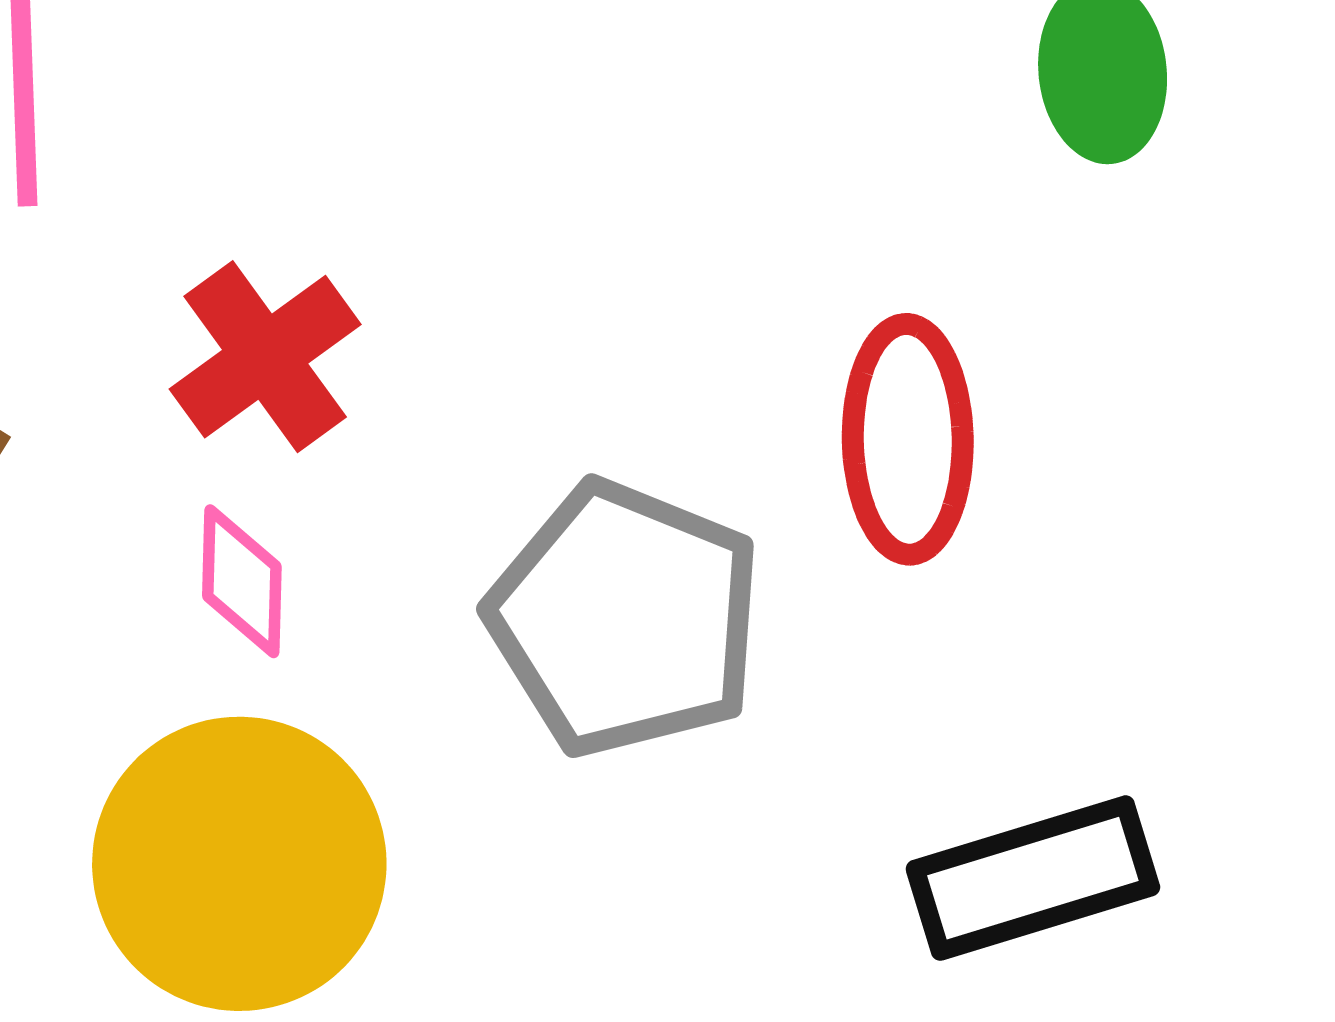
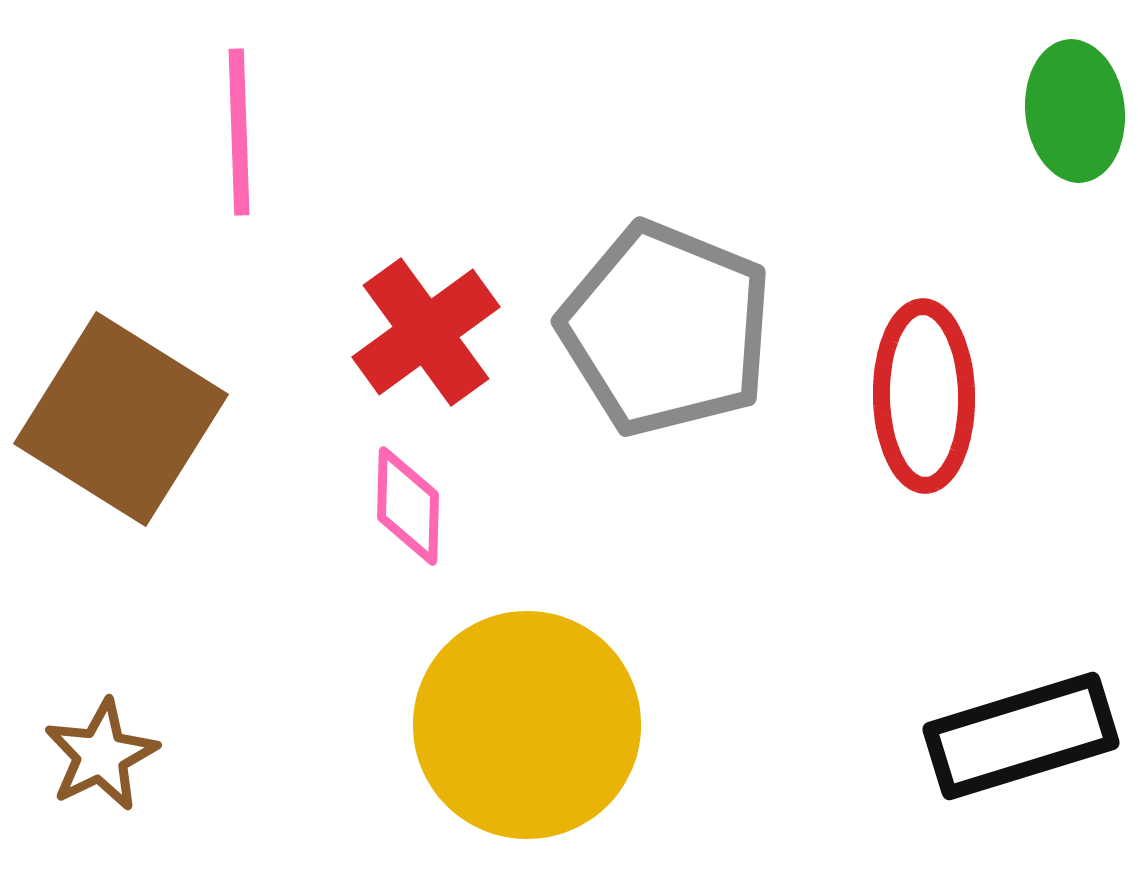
gray pentagon: (625, 619) -> (666, 329), moved
yellow circle: (239, 864) -> (527, 725), moved

